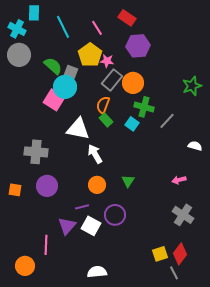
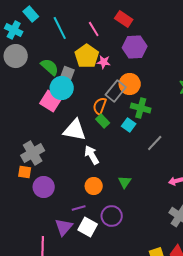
cyan rectangle: (34, 13) -> (31, 14), turned -42
gray rectangle: (112, 80) -> (116, 91), moved
gray line: (167, 121) -> (155, 143), moved
gray cross: (36, 152) -> (33, 153), turned -35
orange square: (15, 190) -> (25, 172), moved

